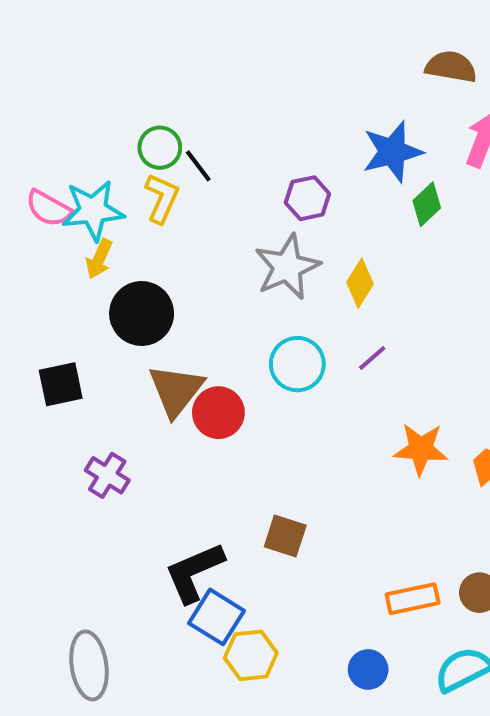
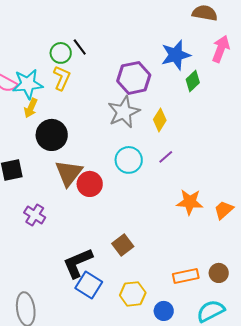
black line: (198, 166) -> (80, 47), moved
purple hexagon: (307, 198) -> (134, 78), size x1.5
brown square: (285, 536) -> (123, 245), turned 35
yellow hexagon: (251, 655) -> (133, 294), moved

